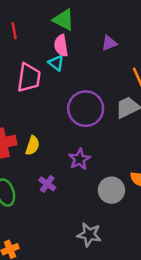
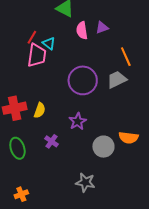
red line: (14, 31) -> (32, 37), moved, turned 40
pink semicircle: (61, 46) -> (82, 30), moved
cyan triangle: (56, 63) -> (49, 43), moved

